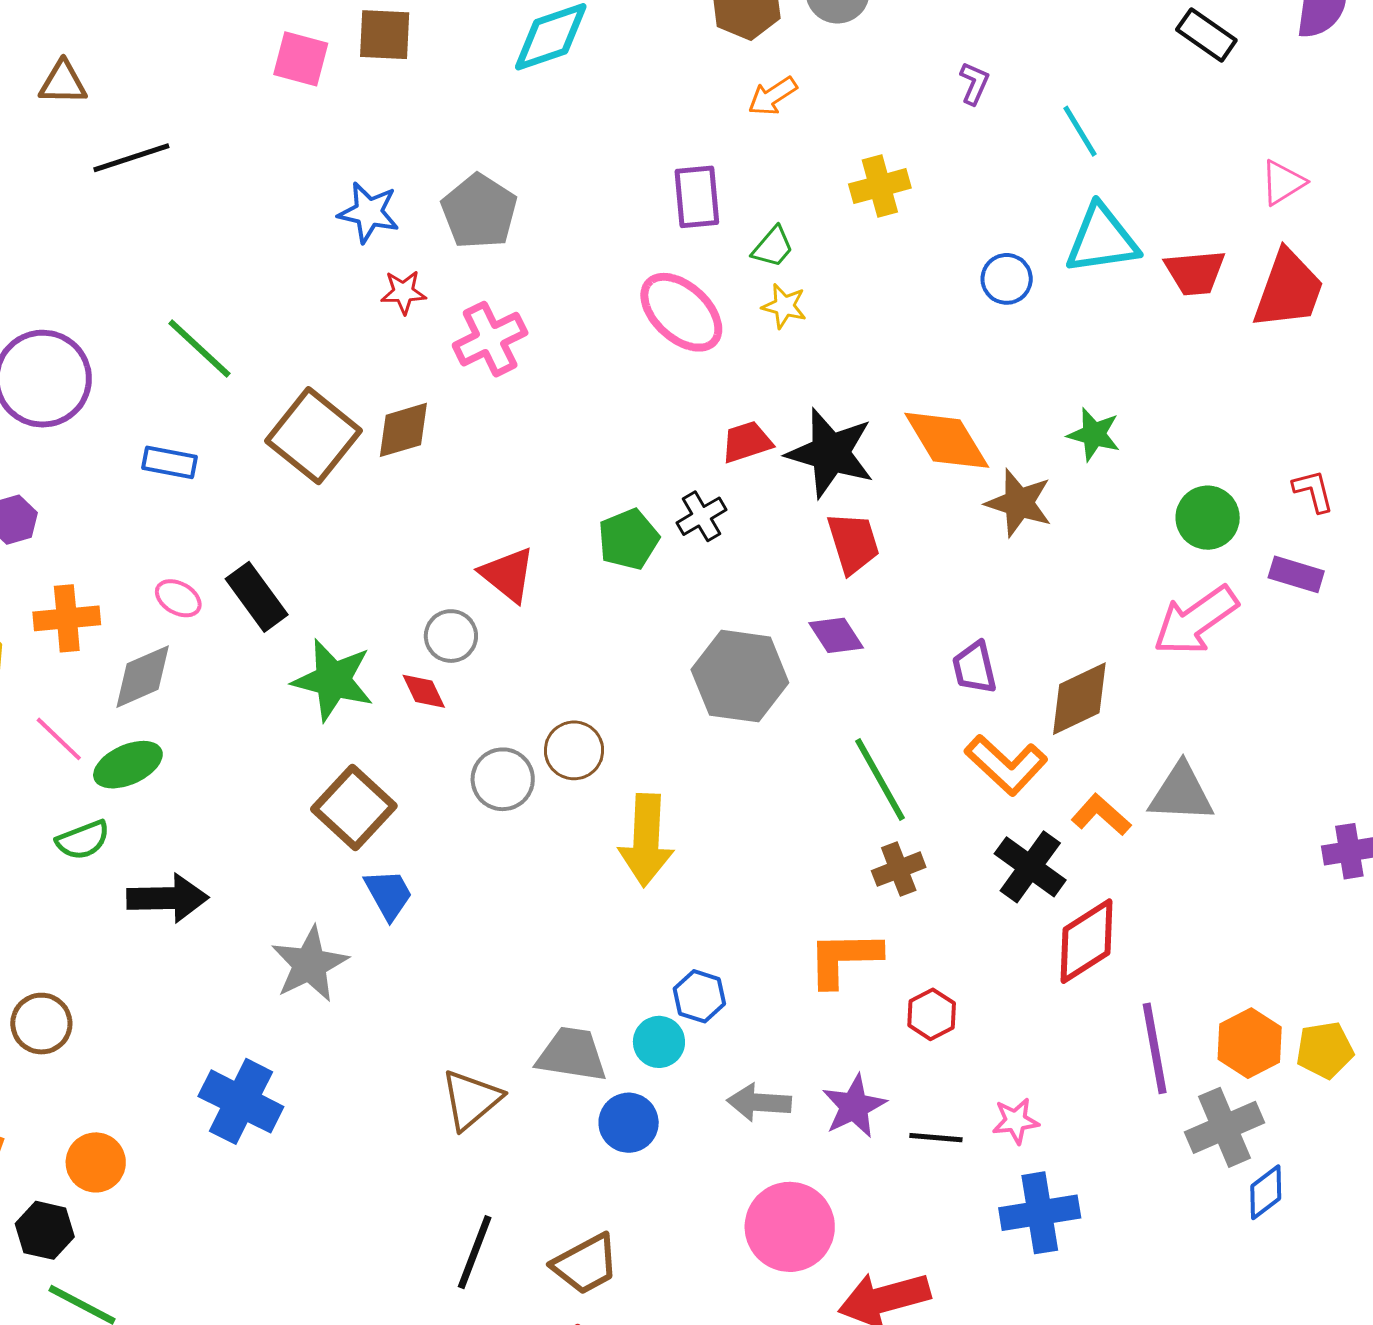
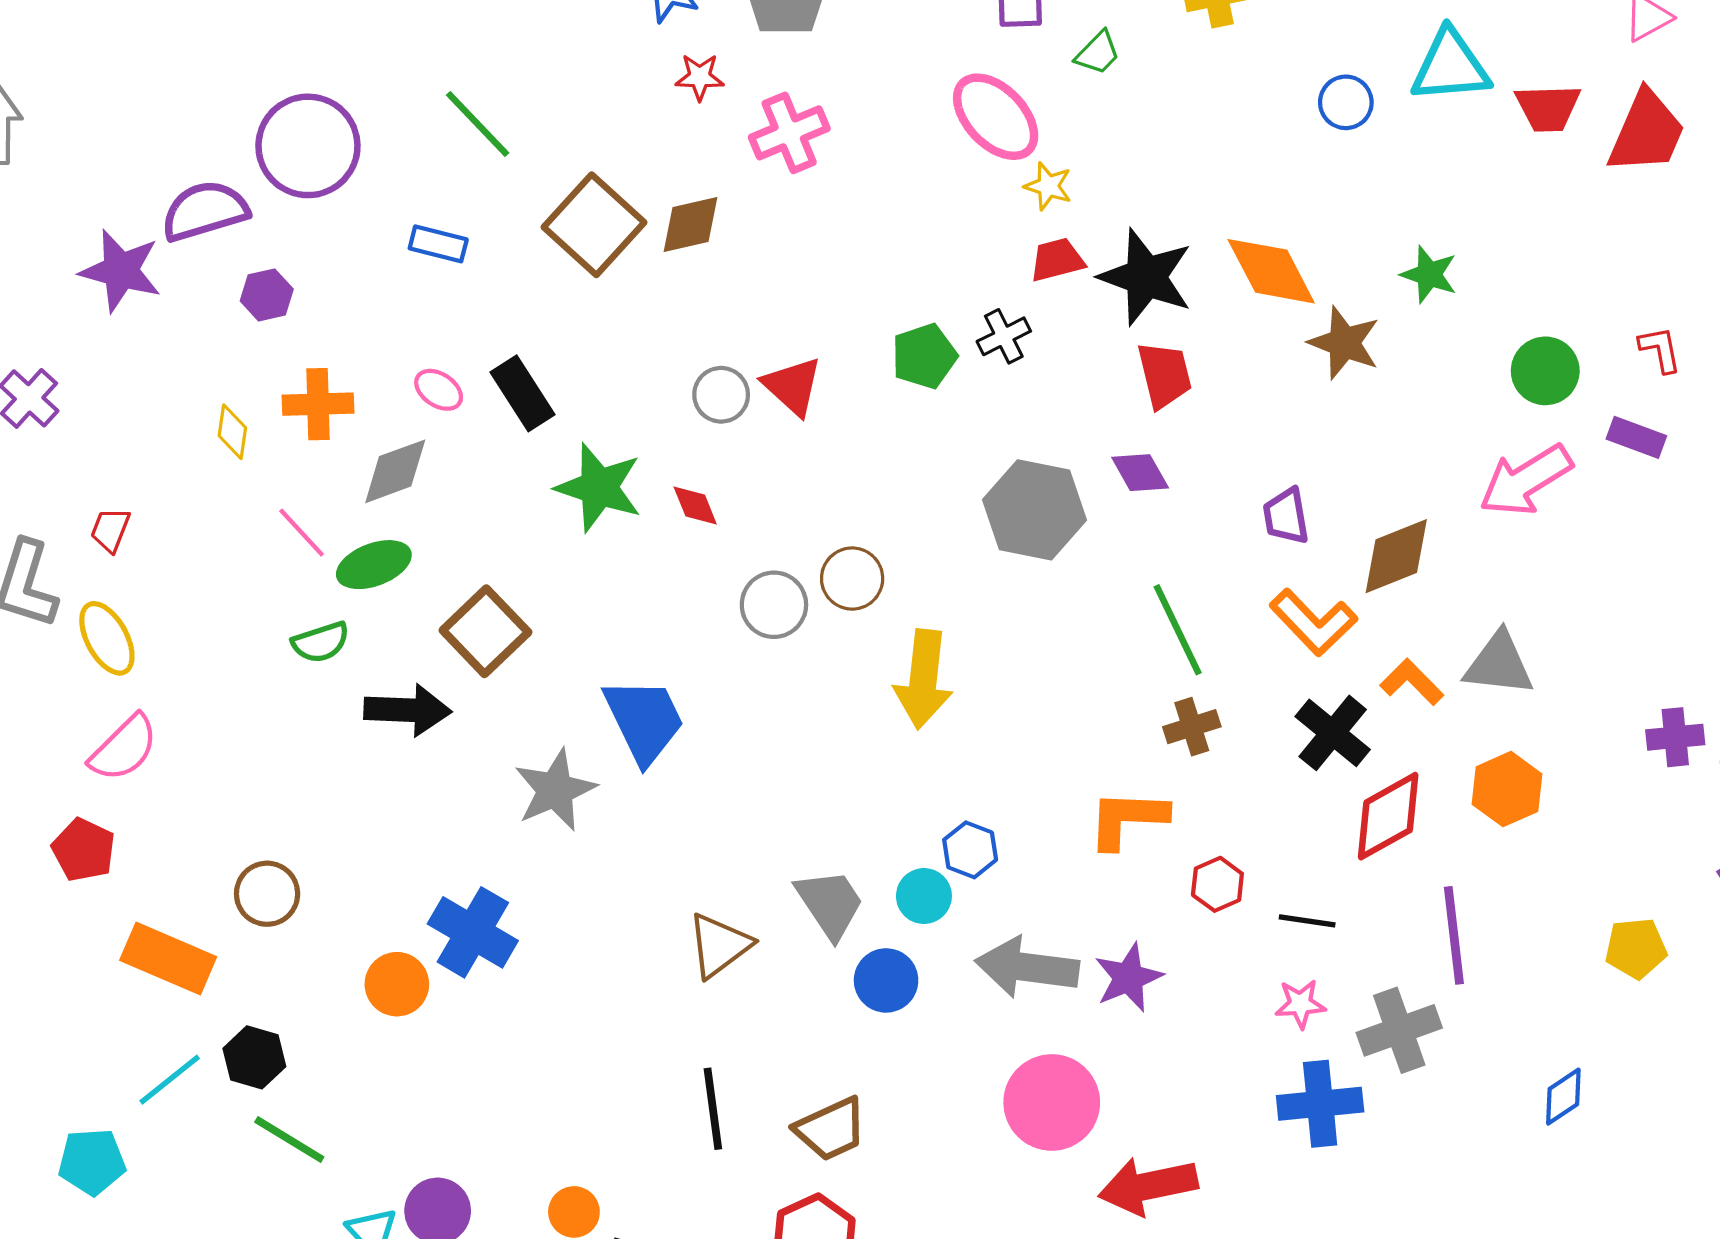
yellow star: (784, 306) -> (1048, 186), moved
gray circle: (451, 636) -> (721, 395), moved
brown square: (354, 808) -> (485, 631), moved
blue trapezoid: (388, 894) -> (644, 720), size x1.6
brown circle: (41, 1024) -> (267, 894), moved
orange hexagon: (1250, 1043) -> (1507, 789), moved
gray trapezoid: (572, 1054) -> (830, 904), turned 44
gray arrow: (759, 1102) -> (1027, 967), size x1.5
gray cross: (1225, 1127) -> (1399, 1030), moved
black line: (936, 1138) -> (1307, 921), moved
orange circle: (96, 1162) -> (397, 984), moved
black line: (475, 1252) -> (713, 1109), turned -32

